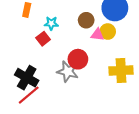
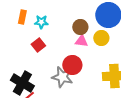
cyan star: (51, 23) -> (41, 22), moved
pink triangle: (97, 35) -> (81, 41), moved

